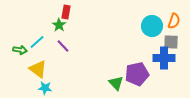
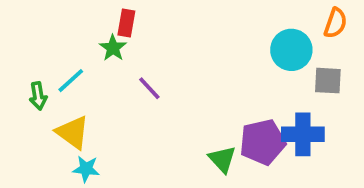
orange semicircle: (174, 21) -> (336, 23), moved
purple line: (63, 46) -> (149, 88), moved
green arrow: (20, 50) -> (38, 96), turned 72
blue cross: (164, 58) -> (303, 134), moved

